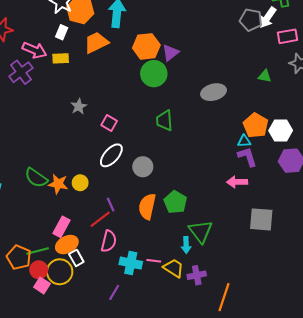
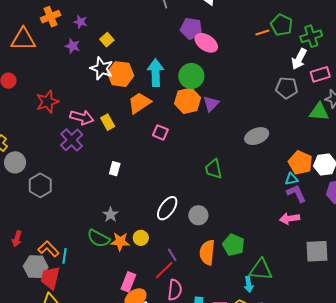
gray pentagon: (251, 20) -> (287, 88), moved
white rectangle: (62, 32) -> (115, 169), moved
yellow rectangle: (61, 58) -> (108, 122), turned 70
green circle: (154, 74) -> (191, 76), moved
green triangle: (265, 76) -> (319, 112), moved, size x1.5
gray star: (79, 106) -> (111, 215), moved
pink square: (109, 123) -> (160, 132), moved
green triangle: (201, 231) -> (261, 270), turned -40

